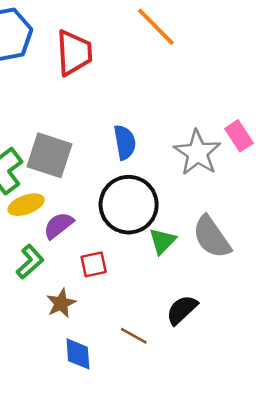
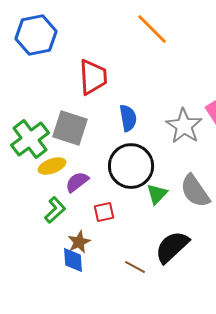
red trapezoid: (74, 53) -> (93, 77), moved
black semicircle: (182, 310) -> (172, 247), size x1.4
blue diamond: (78, 354) -> (73, 260), moved

